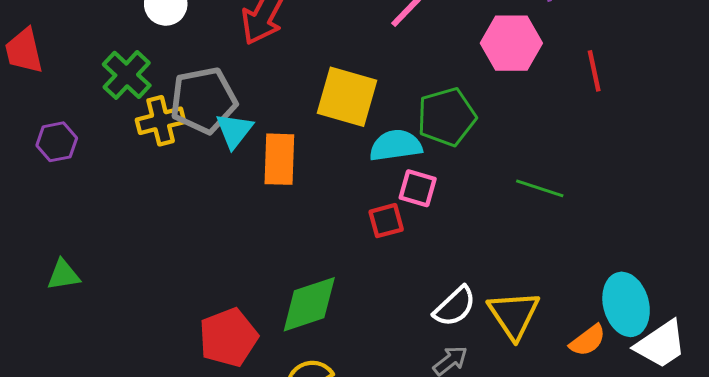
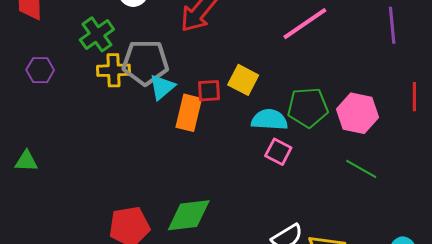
pink hexagon: (511, 43) -> (357, 113), moved
yellow square: (347, 97) -> (243, 80), size x0.7
red square: (386, 221) -> (209, 91), moved

